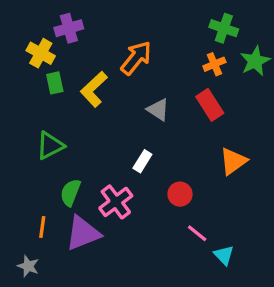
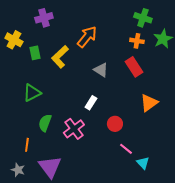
yellow cross: (41, 53) -> (14, 40), moved
orange cross: (214, 64) -> (137, 41), turned 32
purple triangle: (83, 233) -> (50, 167), moved, turned -45

